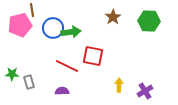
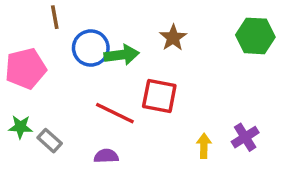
brown star: (113, 17) -> (173, 38), moved
pink pentagon: (20, 25) -> (26, 69), moved
gray rectangle: (29, 82) -> (50, 141), turned -32
purple cross: (145, 91) -> (245, 137), moved

